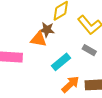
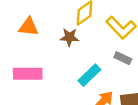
orange triangle: (38, 39) -> (29, 27), moved

